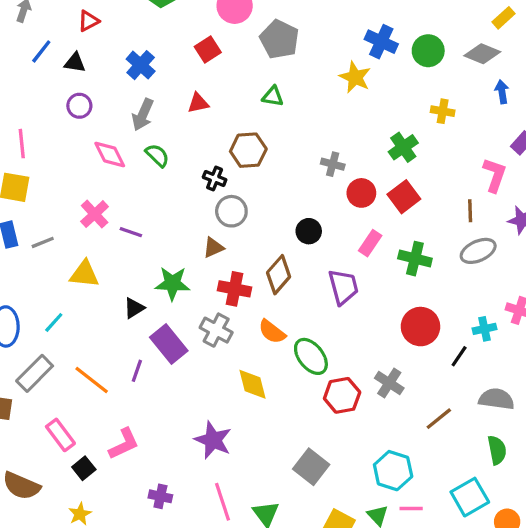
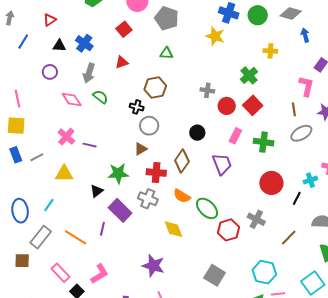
black triangle: (75, 63) -> (59, 46), moved

